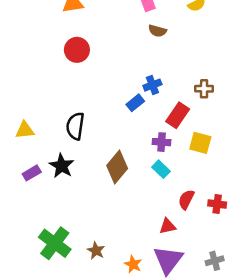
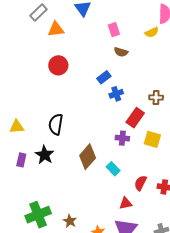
blue rectangle: (135, 103) -> (104, 77), moved
cyan rectangle: (161, 169) -> (113, 169), moved
purple rectangle: (32, 173) -> (21, 160), turned -48
green cross: (55, 243) -> (38, 215), turned 30

